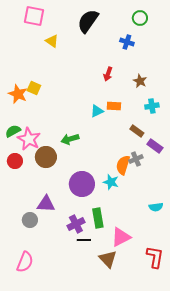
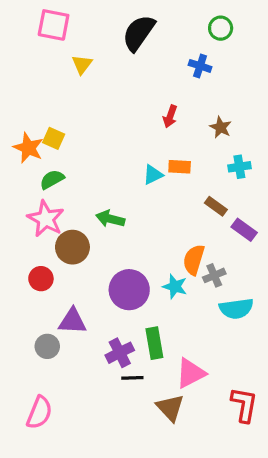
yellow triangle: (52, 41) -> (82, 64), turned 32
green semicircle: (13, 131) -> (52, 179), moved
green arrow: (70, 139) -> (110, 219), turned 30
gray cross: (136, 159) -> (214, 275), moved
red circle: (15, 161) -> (41, 279), moved
cyan semicircle: (156, 207) -> (236, 309), moved, size x1.5

